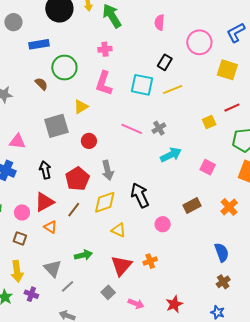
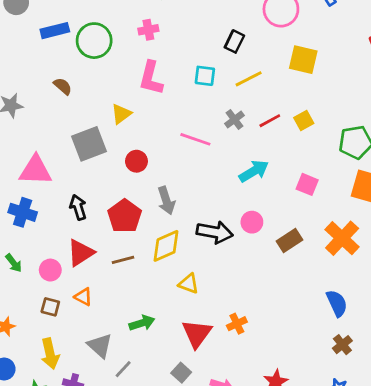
green circle: (64, 68) -> (94, 41), moved
yellow square: (227, 70) -> (303, 60), moved
cyan square: (142, 85) -> (205, 76), size x0.7
red line: (232, 108) -> (270, 121), moved
gray cross: (159, 128) -> (234, 119), moved
pink triangle: (17, 141) -> (35, 170), size x1.4
black arrow: (140, 195) -> (215, 232), turned 130
orange cross: (229, 207) -> (342, 238), size x1.4
brown line: (74, 210) -> (123, 260), turned 42
pink circle: (163, 224) -> (252, 222), moved
orange triangle: (50, 227) -> (83, 297), moved

